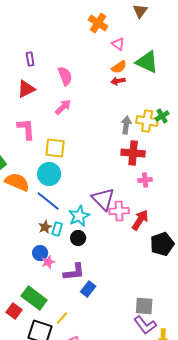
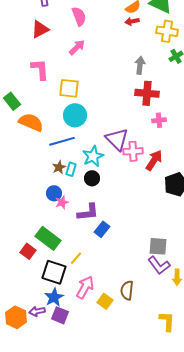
yellow cross: (147, 121) -> (167, 31), moved
cyan circle: (49, 174) -> (75, 115), moved
blue line: (48, 201) -> (62, 141), turned -55

